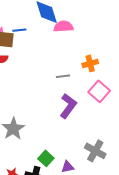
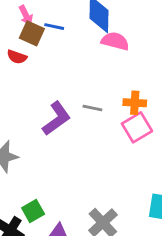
pink square: (99, 91) -> (137, 127), moved
purple L-shape: (68, 106) -> (57, 119), moved

